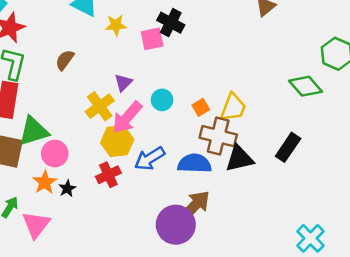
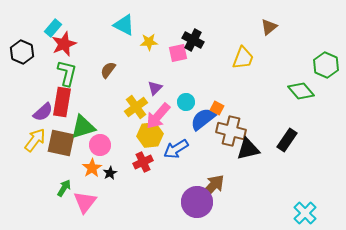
orange square: (201, 107) -> (217, 108), turned -32
yellow trapezoid: (233, 107) -> (243, 58), moved
blue semicircle: (194, 164) -> (203, 119), moved, turned -40

